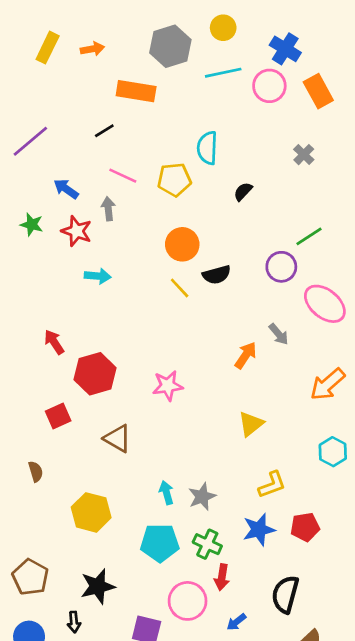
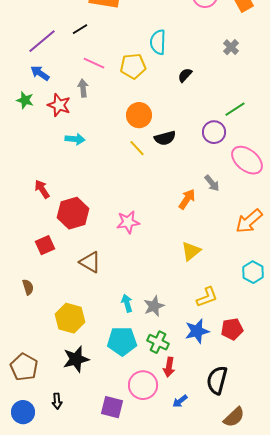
purple line: (30, 141) -> (42, 41), moved
blue arrow: (66, 189) -> (40, 73), moved
black star: (98, 586) -> (76, 359), moved

